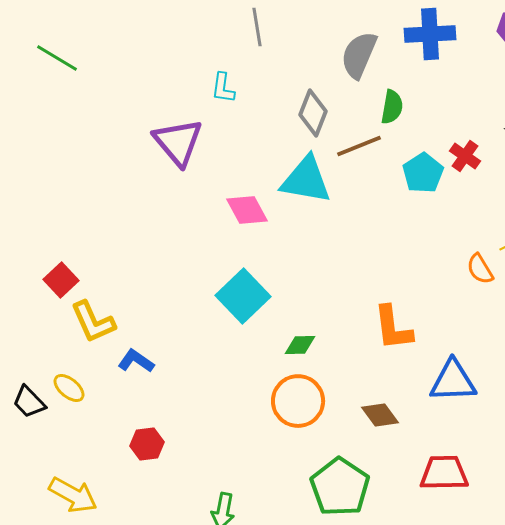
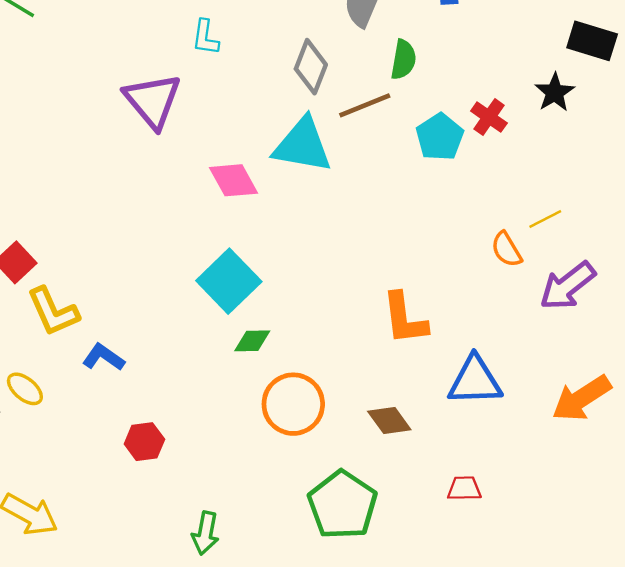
green diamond: (300, 345) -> (252, 341), moved
red hexagon: (147, 444) -> (144, 442), moved
red trapezoid: (444, 473) -> (464, 489), size x0.6

